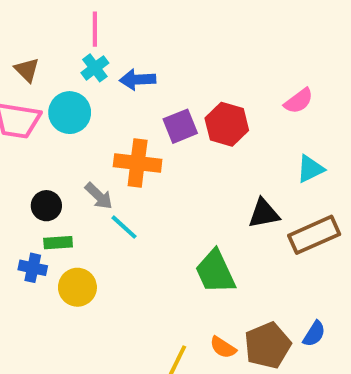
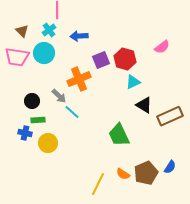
cyan cross: (95, 68) -> (49, 30), moved
orange cross: (138, 163) -> (79, 79), turned -30
cyan triangle: (310, 169) -> (133, 82), moved
black triangle: (264, 213) -> (144, 105), turned 42

